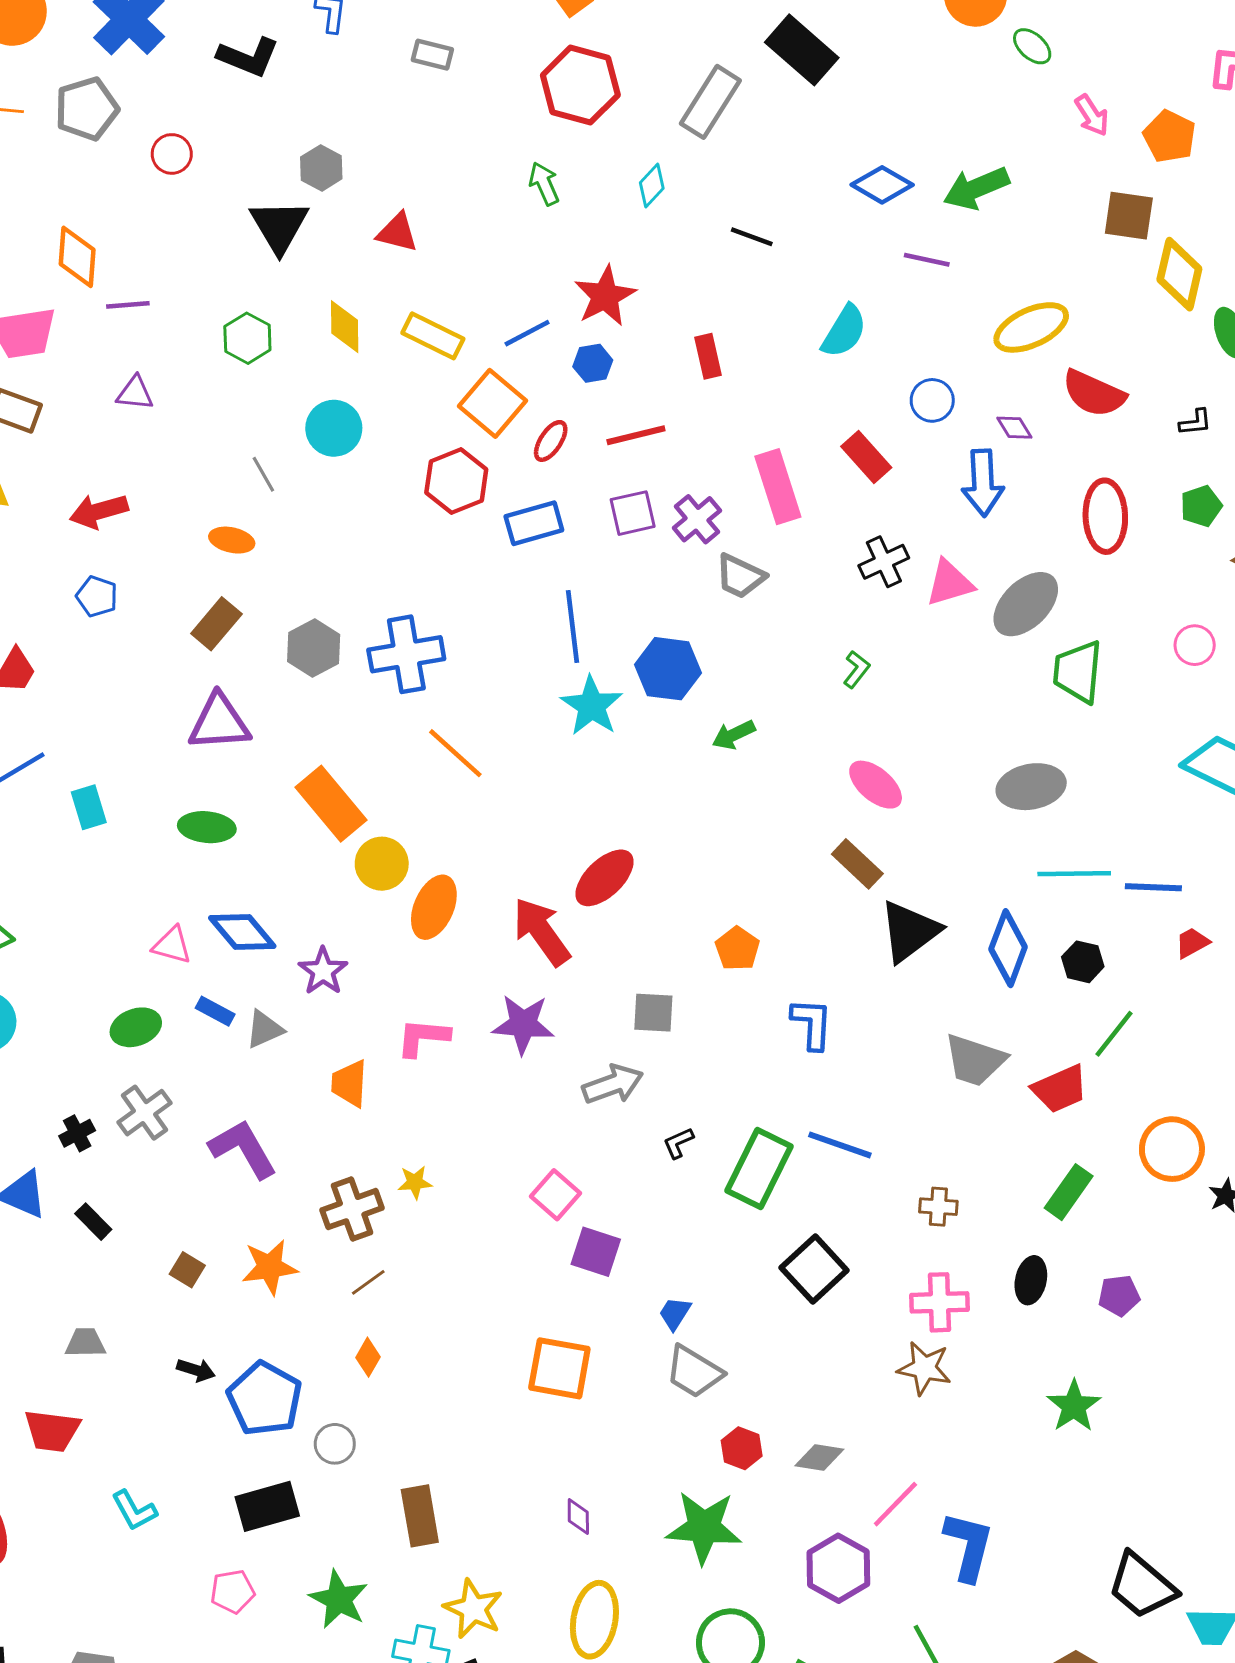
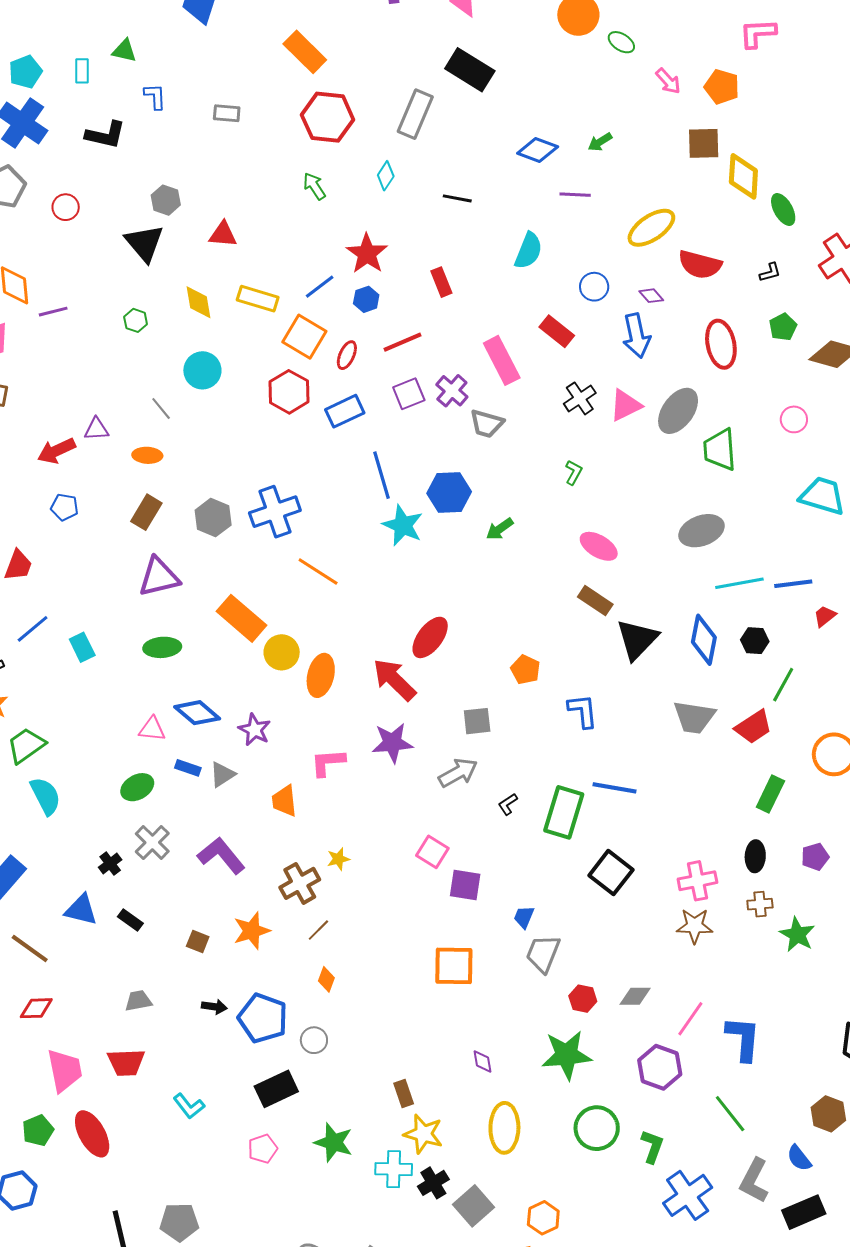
green arrow: (976, 188) -> (600, 142), size x0.6
green hexagon: (247, 338) -> (136, 320), size x0.7
purple triangle: (135, 393) -> (96, 429), moved
brown cross: (938, 1207) -> (760, 904), moved
gray trapezoid: (694, 1372) -> (543, 953), turned 90
brown rectangle: (420, 1516) -> (404, 1094), moved, size x0.7

